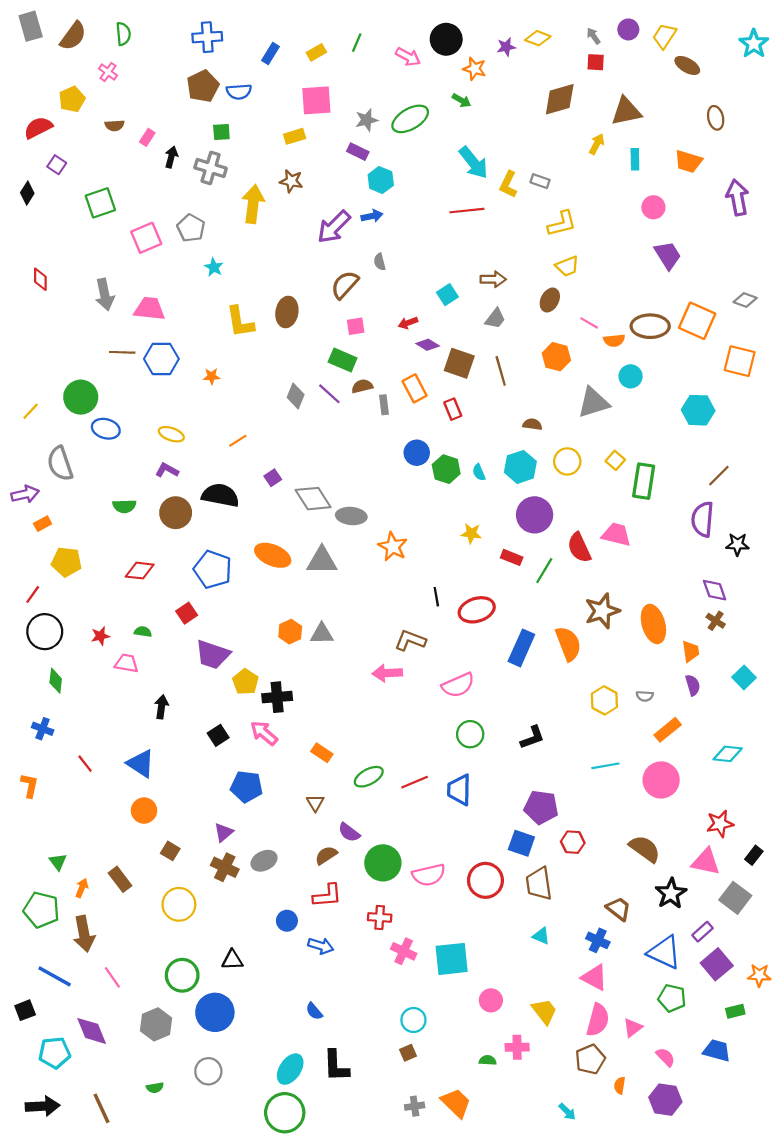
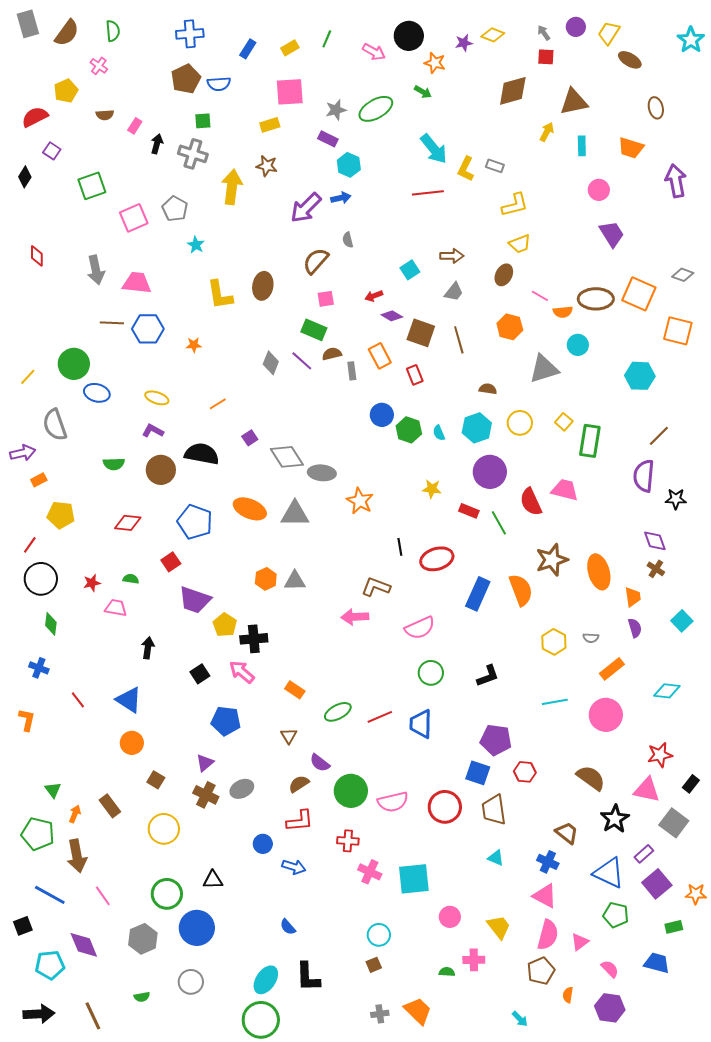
green line: (544, 571) -> (499, 523), turned -60

